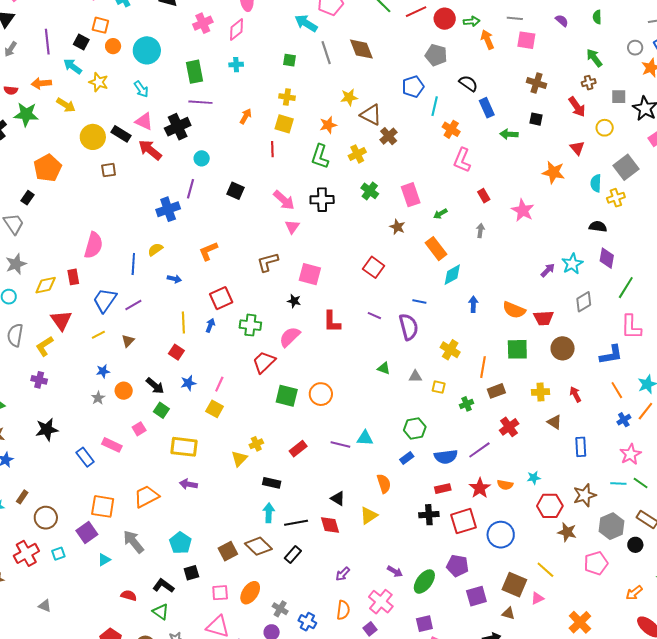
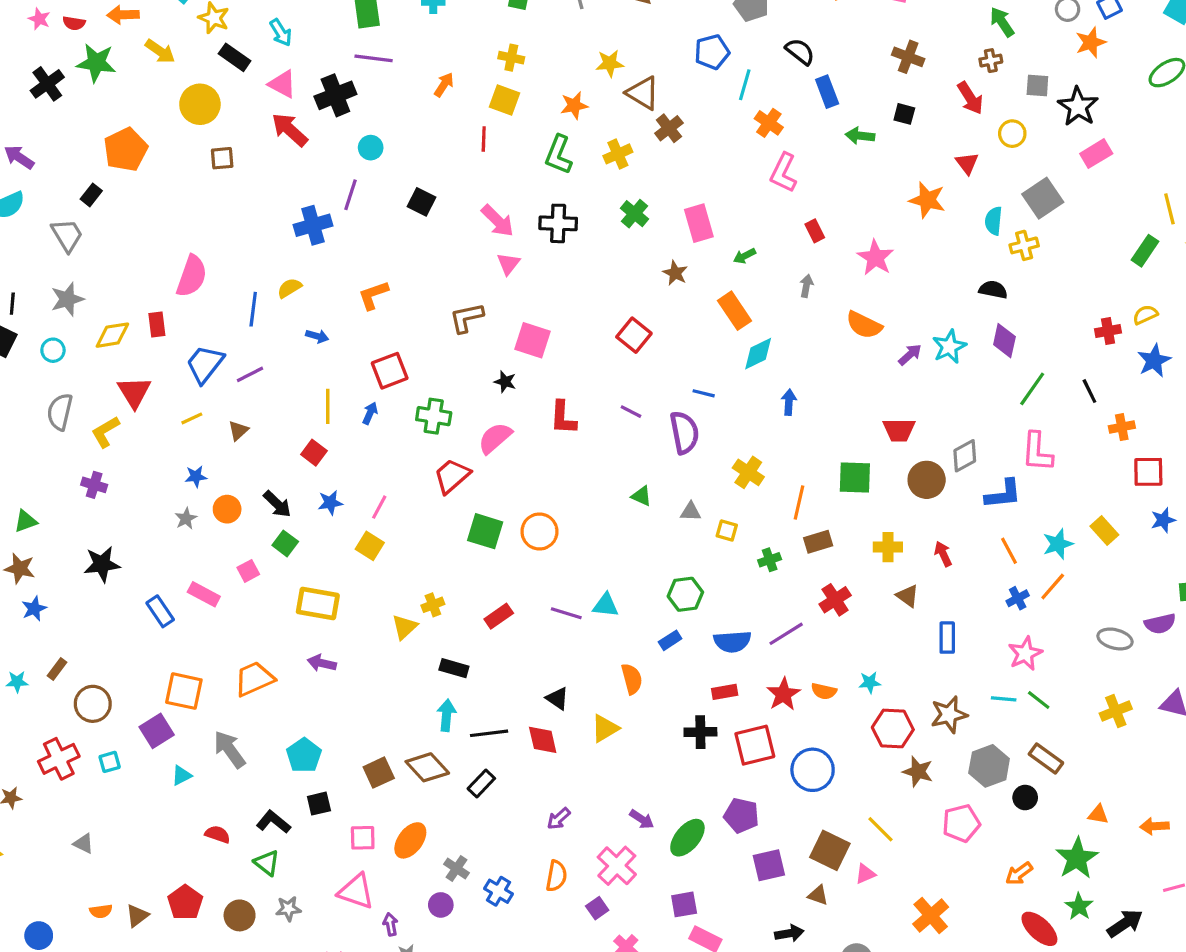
black rectangle: (121, 134) -> (235, 57), moved
gray diamond: (584, 302) -> (965, 456), moved
orange semicircle: (514, 310) -> (864, 325), moved

